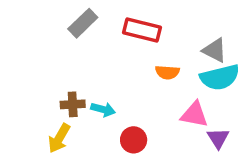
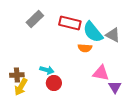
cyan semicircle: (220, 77) -> (93, 32), moved, turned 65
brown cross: (73, 104) -> (17, 75), moved
red circle: (134, 140) -> (54, 83), moved

